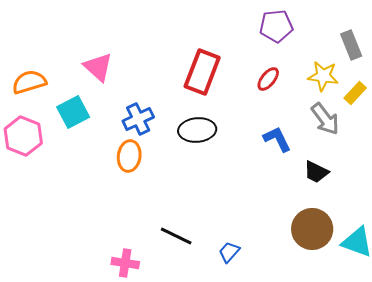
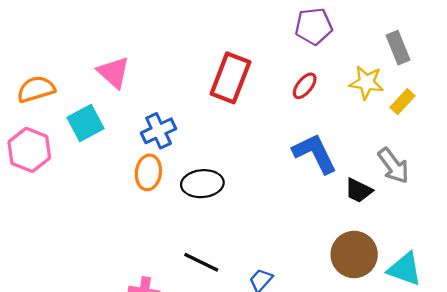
gray arrow: (325, 119) -> (393, 166), moved
black ellipse: (197, 130) -> (202, 184), moved
blue L-shape: (277, 139) -> (315, 153), size x1.4

